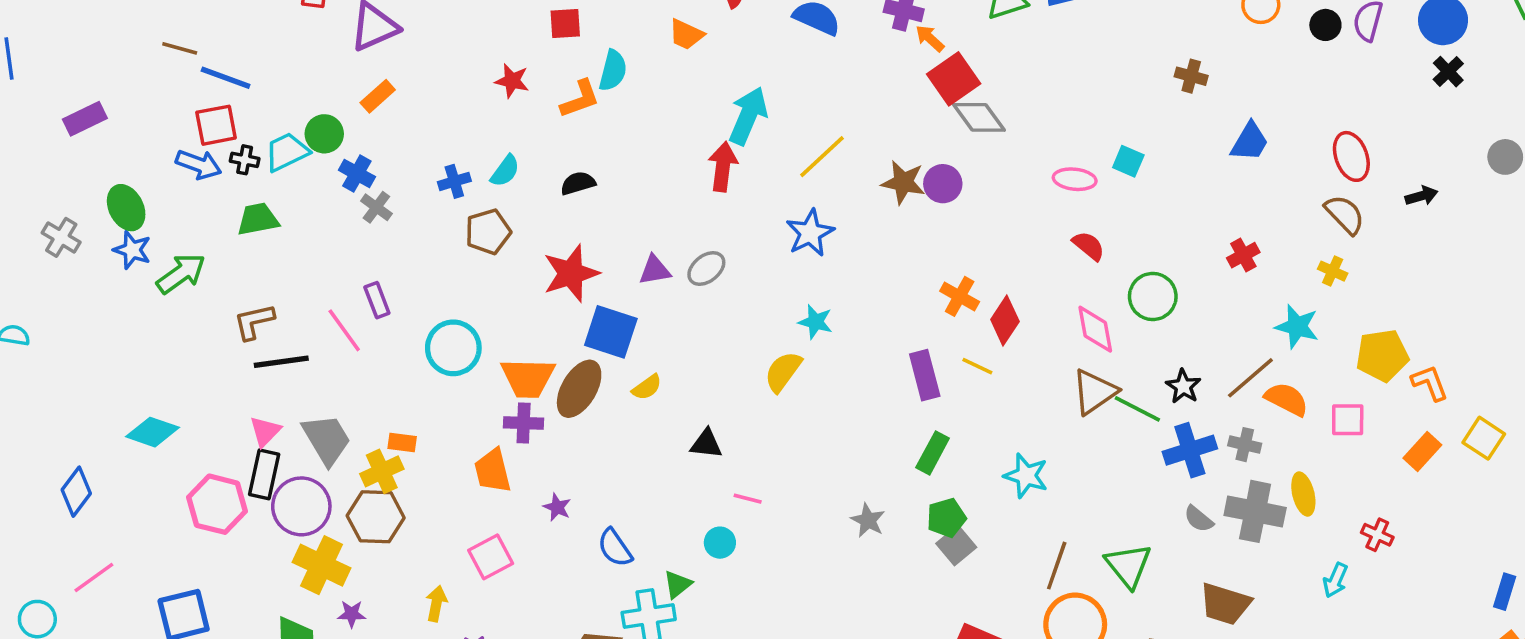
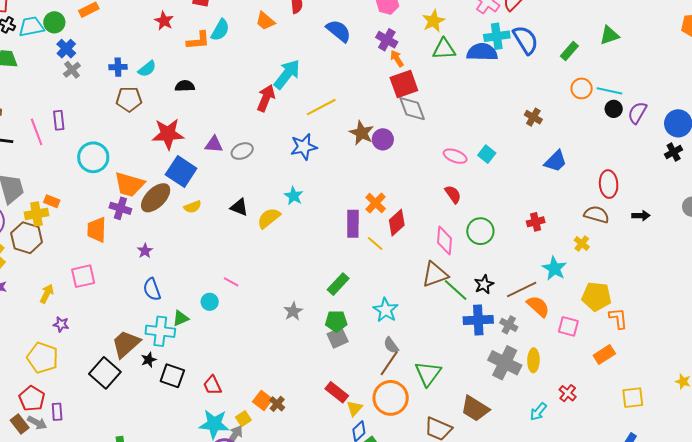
brown semicircle: (1345, 214) -> (597, 214), turned -45
purple rectangle: (925, 375) -> (353, 224), moved
yellow square: (1484, 438) -> (633, 398), moved, turned 35
black triangle: (706, 444) -> (239, 207), moved
purple star: (557, 507) -> (145, 251), moved
gray semicircle: (1199, 519) -> (391, 345), moved

